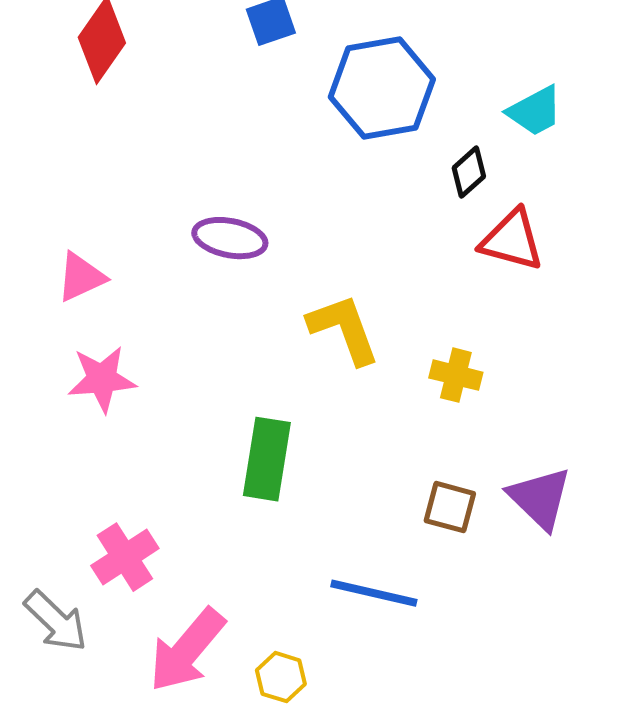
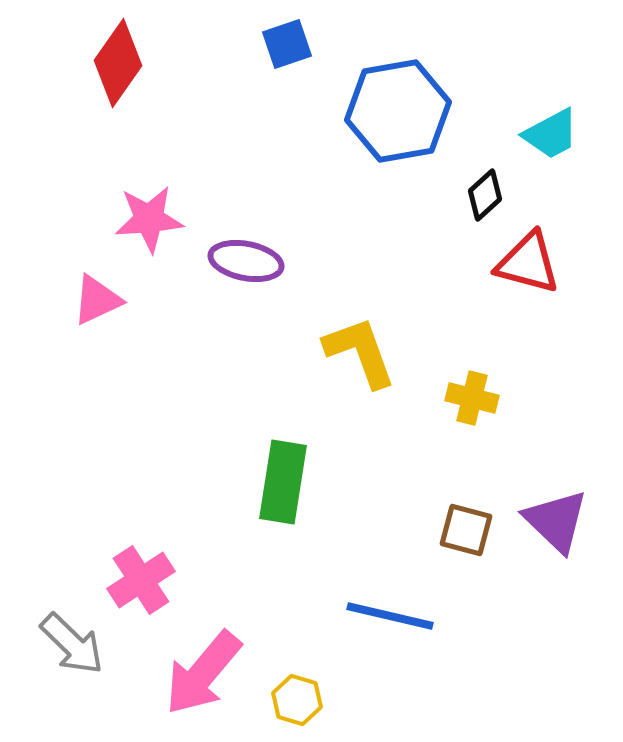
pink star: (102, 379) -> (149, 219), moved

